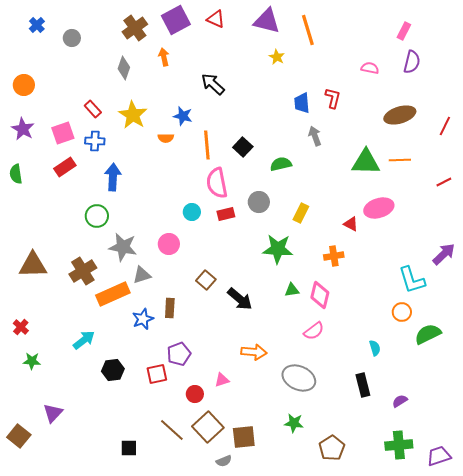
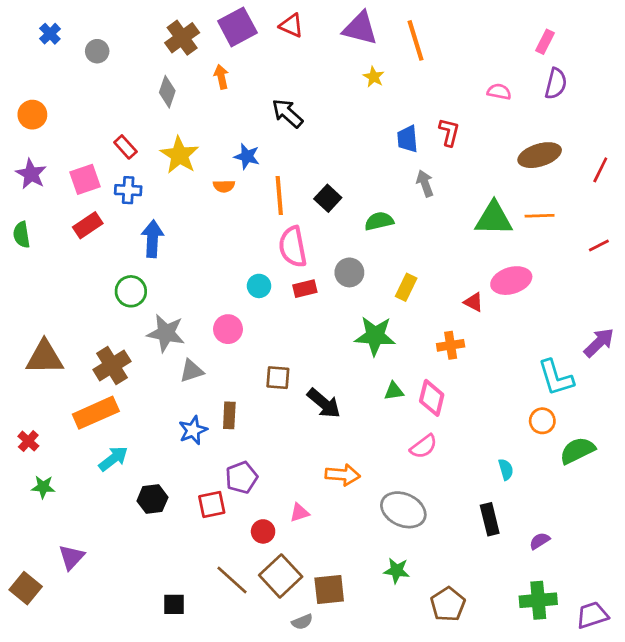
brown square: (206, 280) -> (278, 378), turned -36
orange rectangle: (113, 294) -> (96, 413), moved

